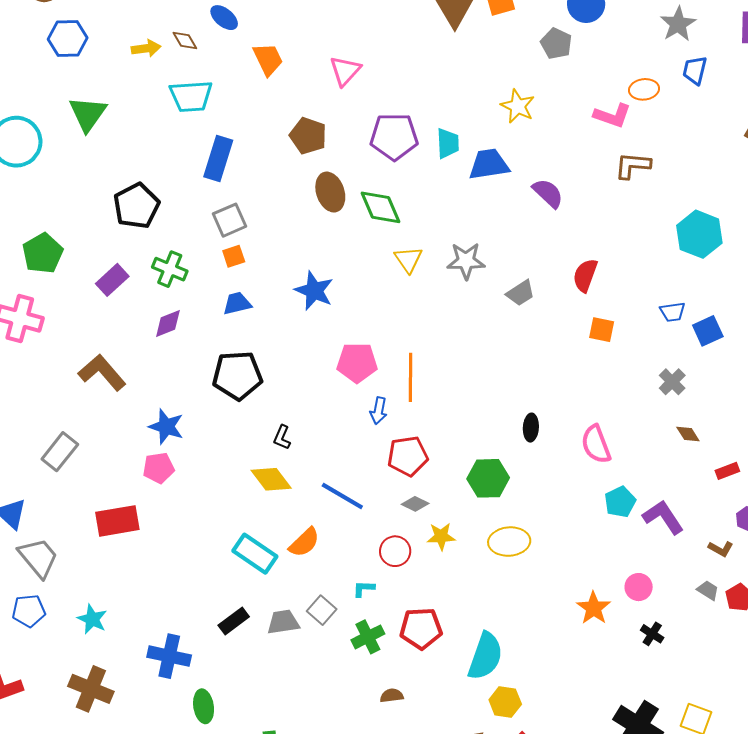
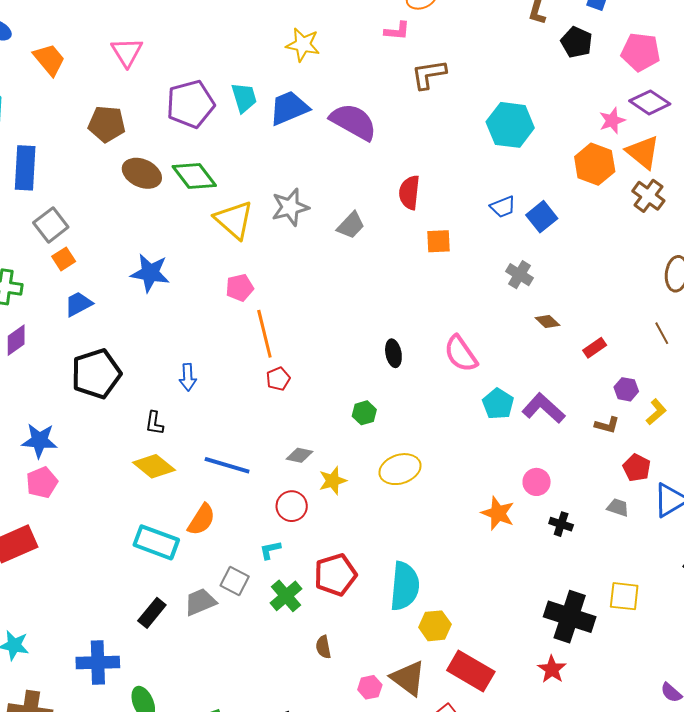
pink L-shape: (612, 116) -> (397, 31), size x0.7
brown ellipse: (330, 192) -> (142, 173), turned -33
purple semicircle: (548, 193) -> (353, 122), size x1.4
yellow triangle: (408, 260) -> (234, 220), size x1.4
pink pentagon: (357, 363) -> (240, 288), moved, size x0.7
blue arrow: (379, 411) -> (188, 377), moved
red pentagon: (408, 456) -> (278, 379), moved, size x0.6
green hexagon: (488, 478) -> (364, 413), size x0.6
gray trapezoid: (708, 590) -> (618, 507), moved
brown semicircle: (392, 696) -> (323, 647), turned -80

